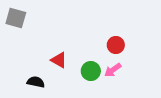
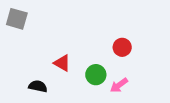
pink arrow: (113, 70) -> (119, 85), moved

